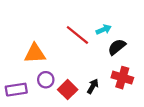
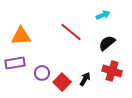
cyan arrow: (104, 29) -> (103, 15), moved
orange triangle: (35, 54) -> (21, 36), moved
purple rectangle: (16, 90) -> (15, 63), moved

